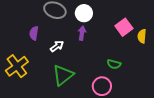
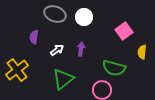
purple arrow: (82, 33) -> (81, 49), moved
yellow semicircle: (142, 36) -> (142, 52), moved
green semicircle: (114, 64) -> (114, 68), size x1.6

